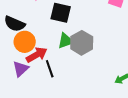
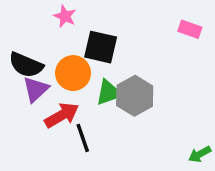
orange circle: (25, 42) -> (73, 73), moved
purple triangle: (21, 69) -> (36, 89), moved

